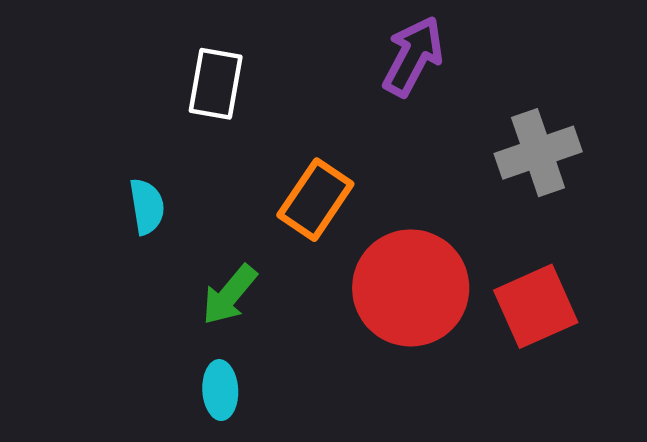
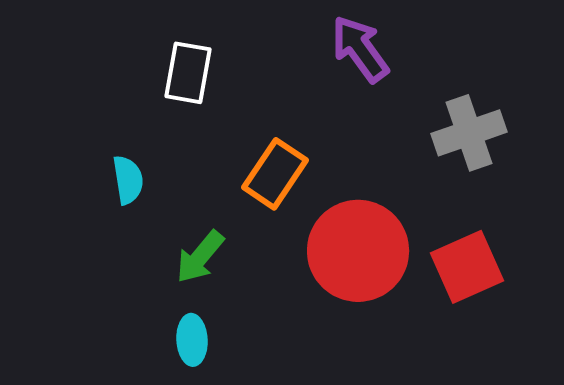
purple arrow: (413, 56) -> (360, 49), turned -64

